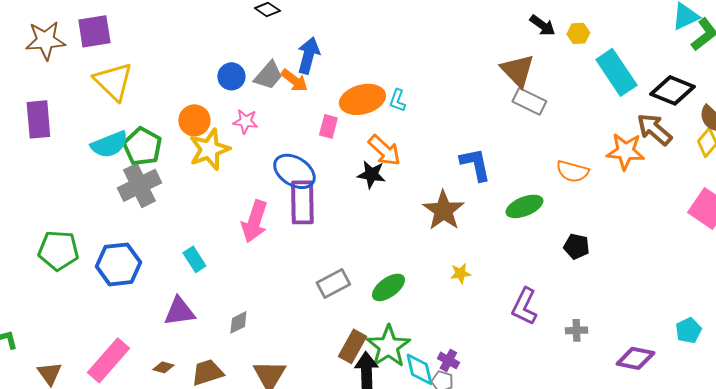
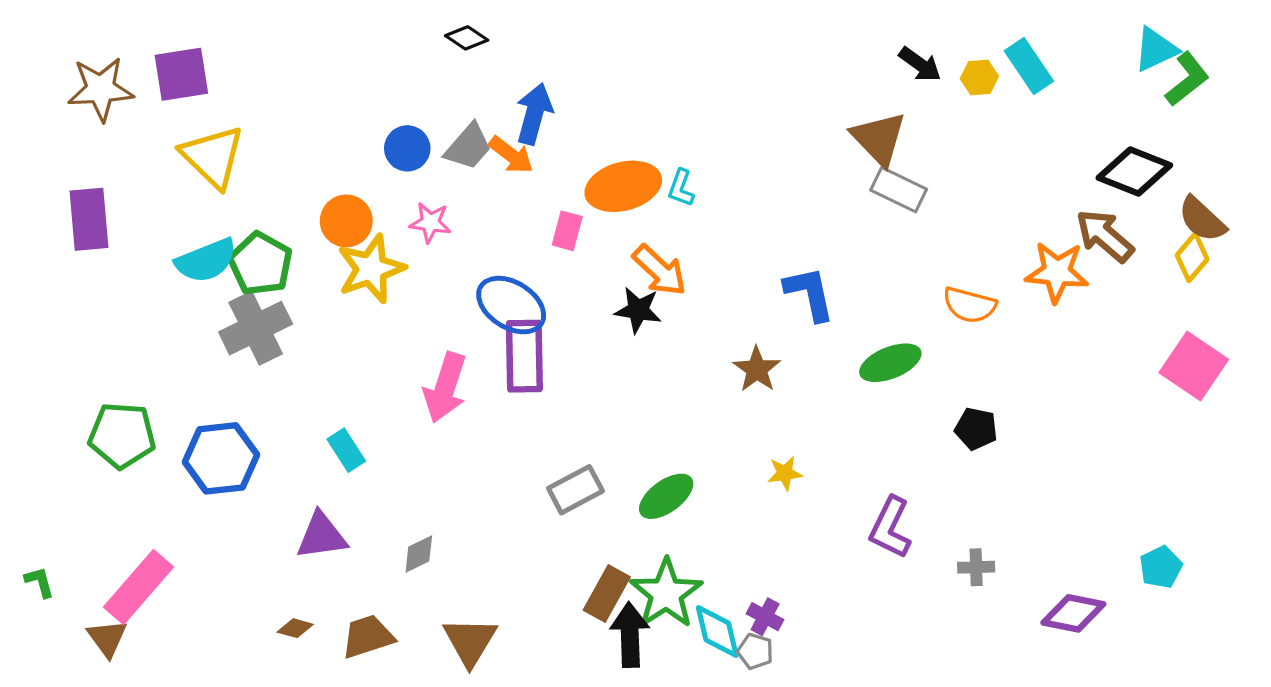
cyan rectangle: (616, 72) -> (1029, 66), moved, size x0.7
brown star: (443, 210) -> (757, 369), size x0.7
pink rectangle: (108, 360) -> (139, 587), moved

